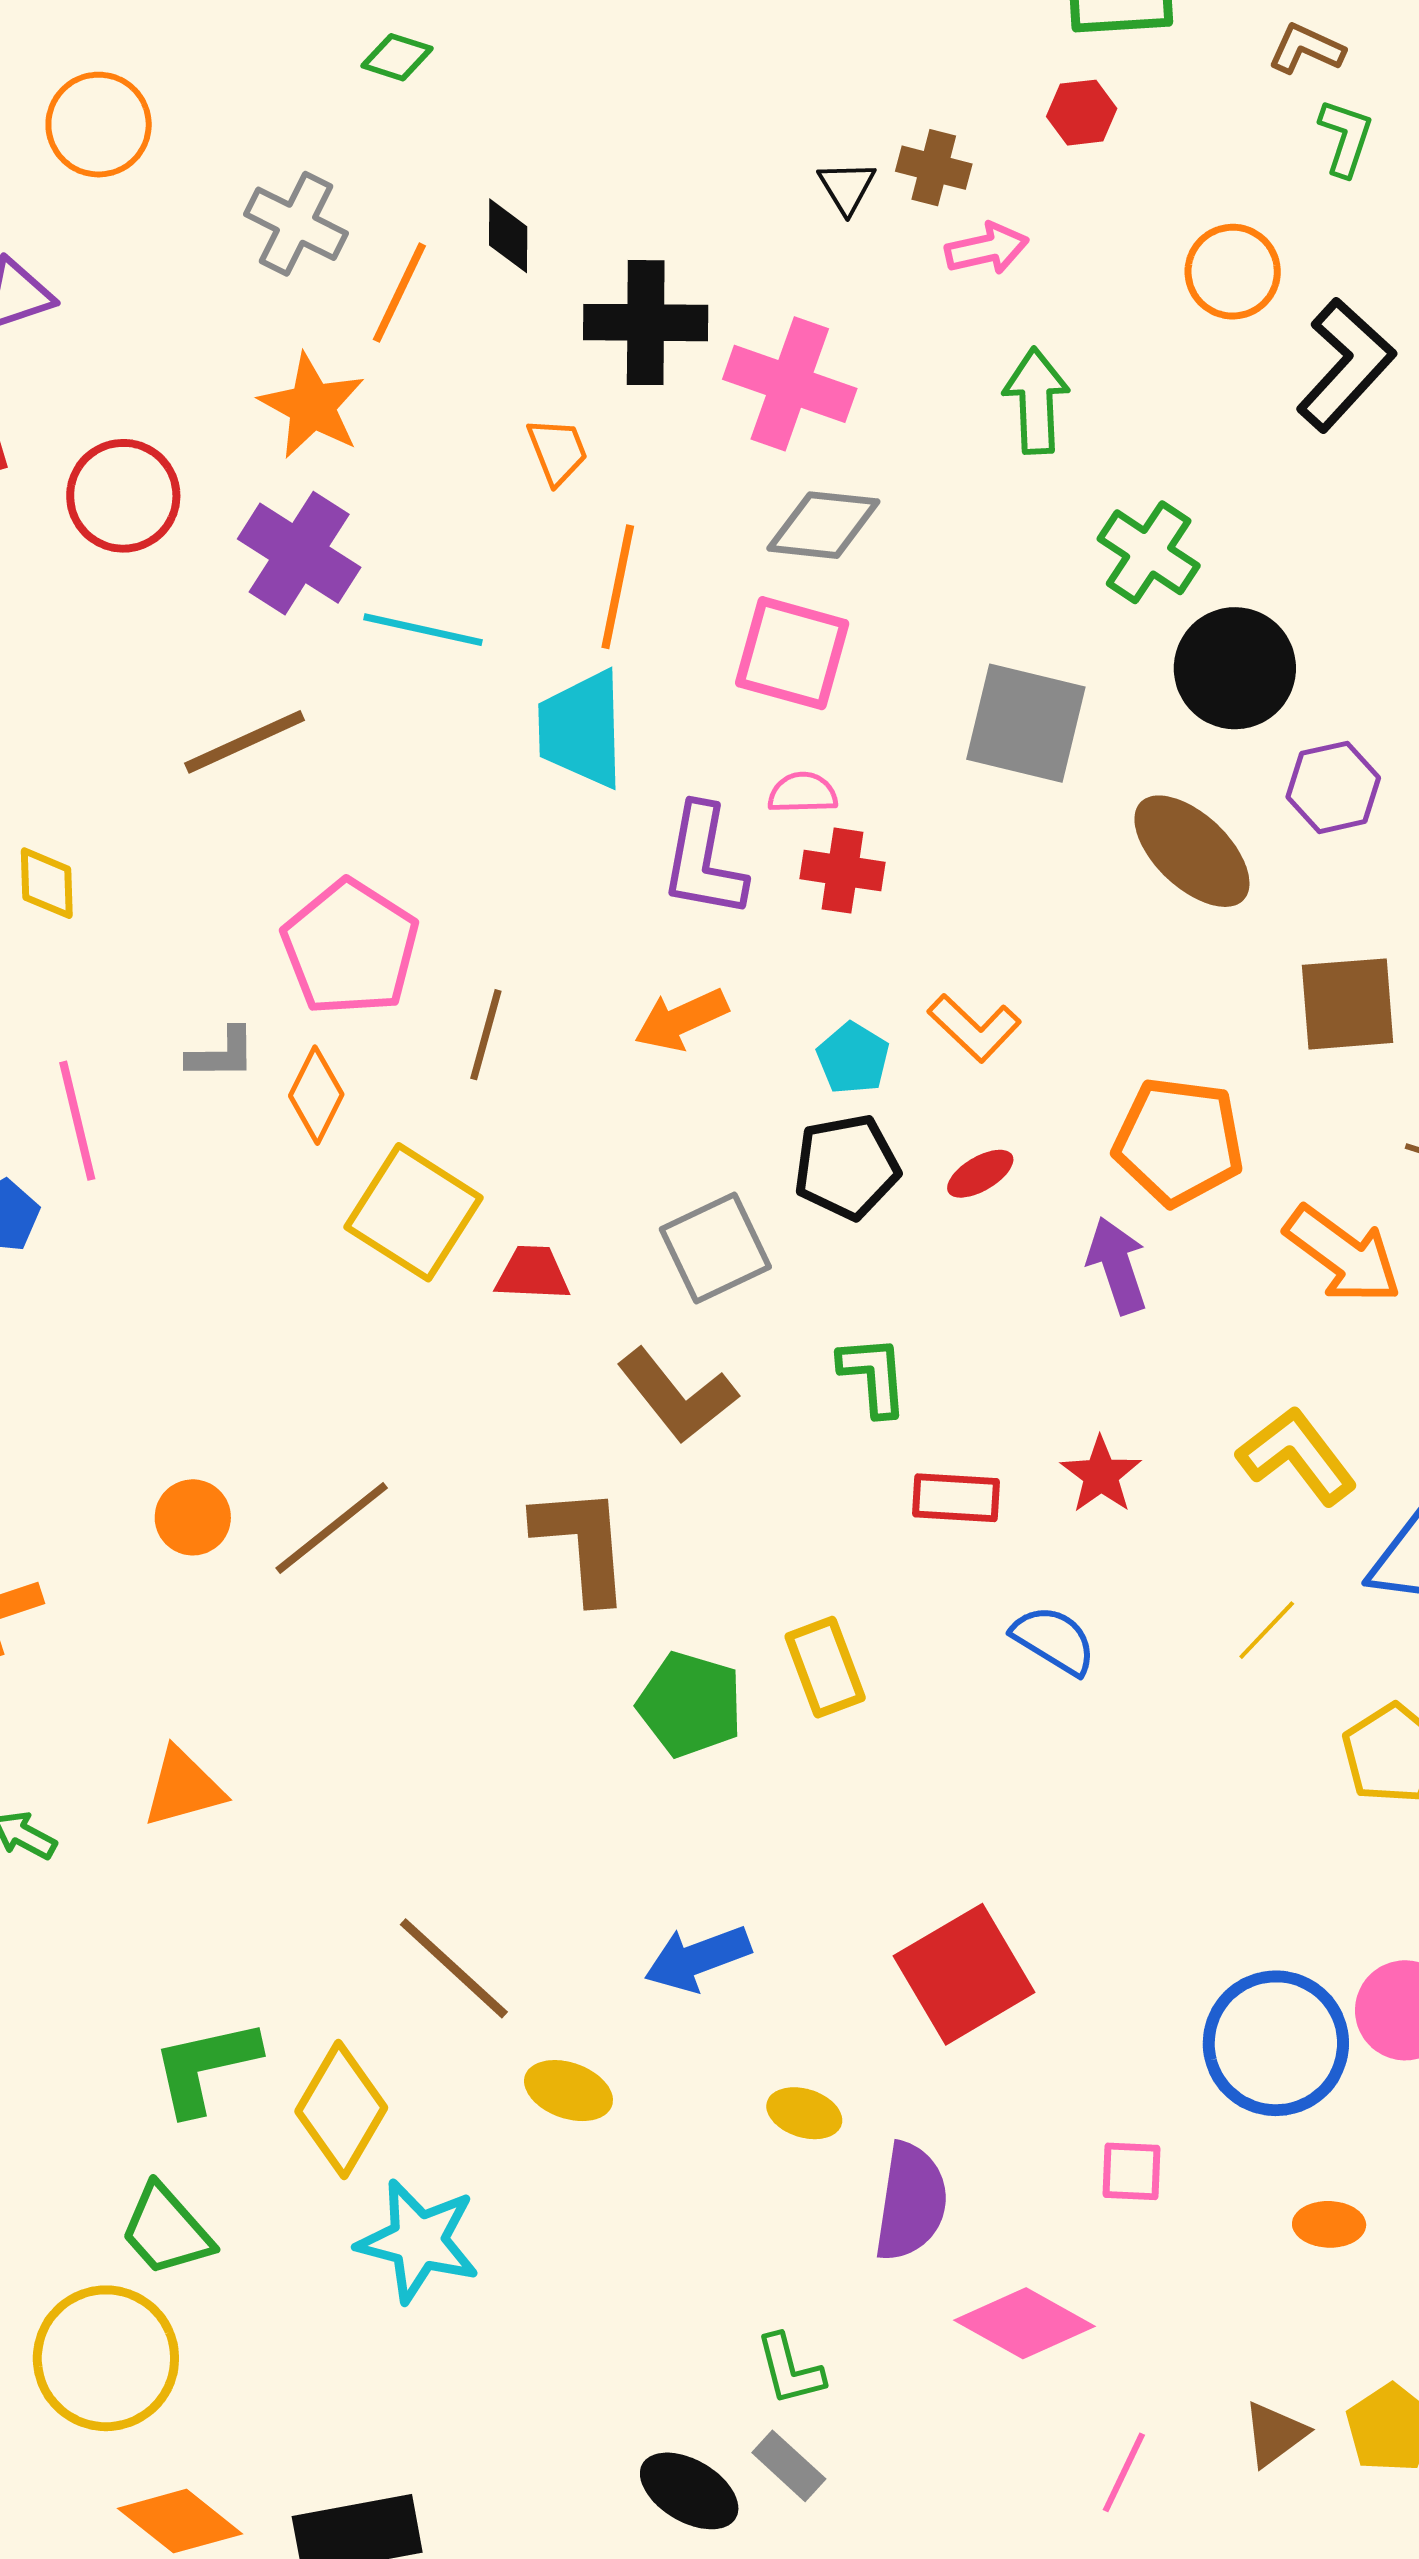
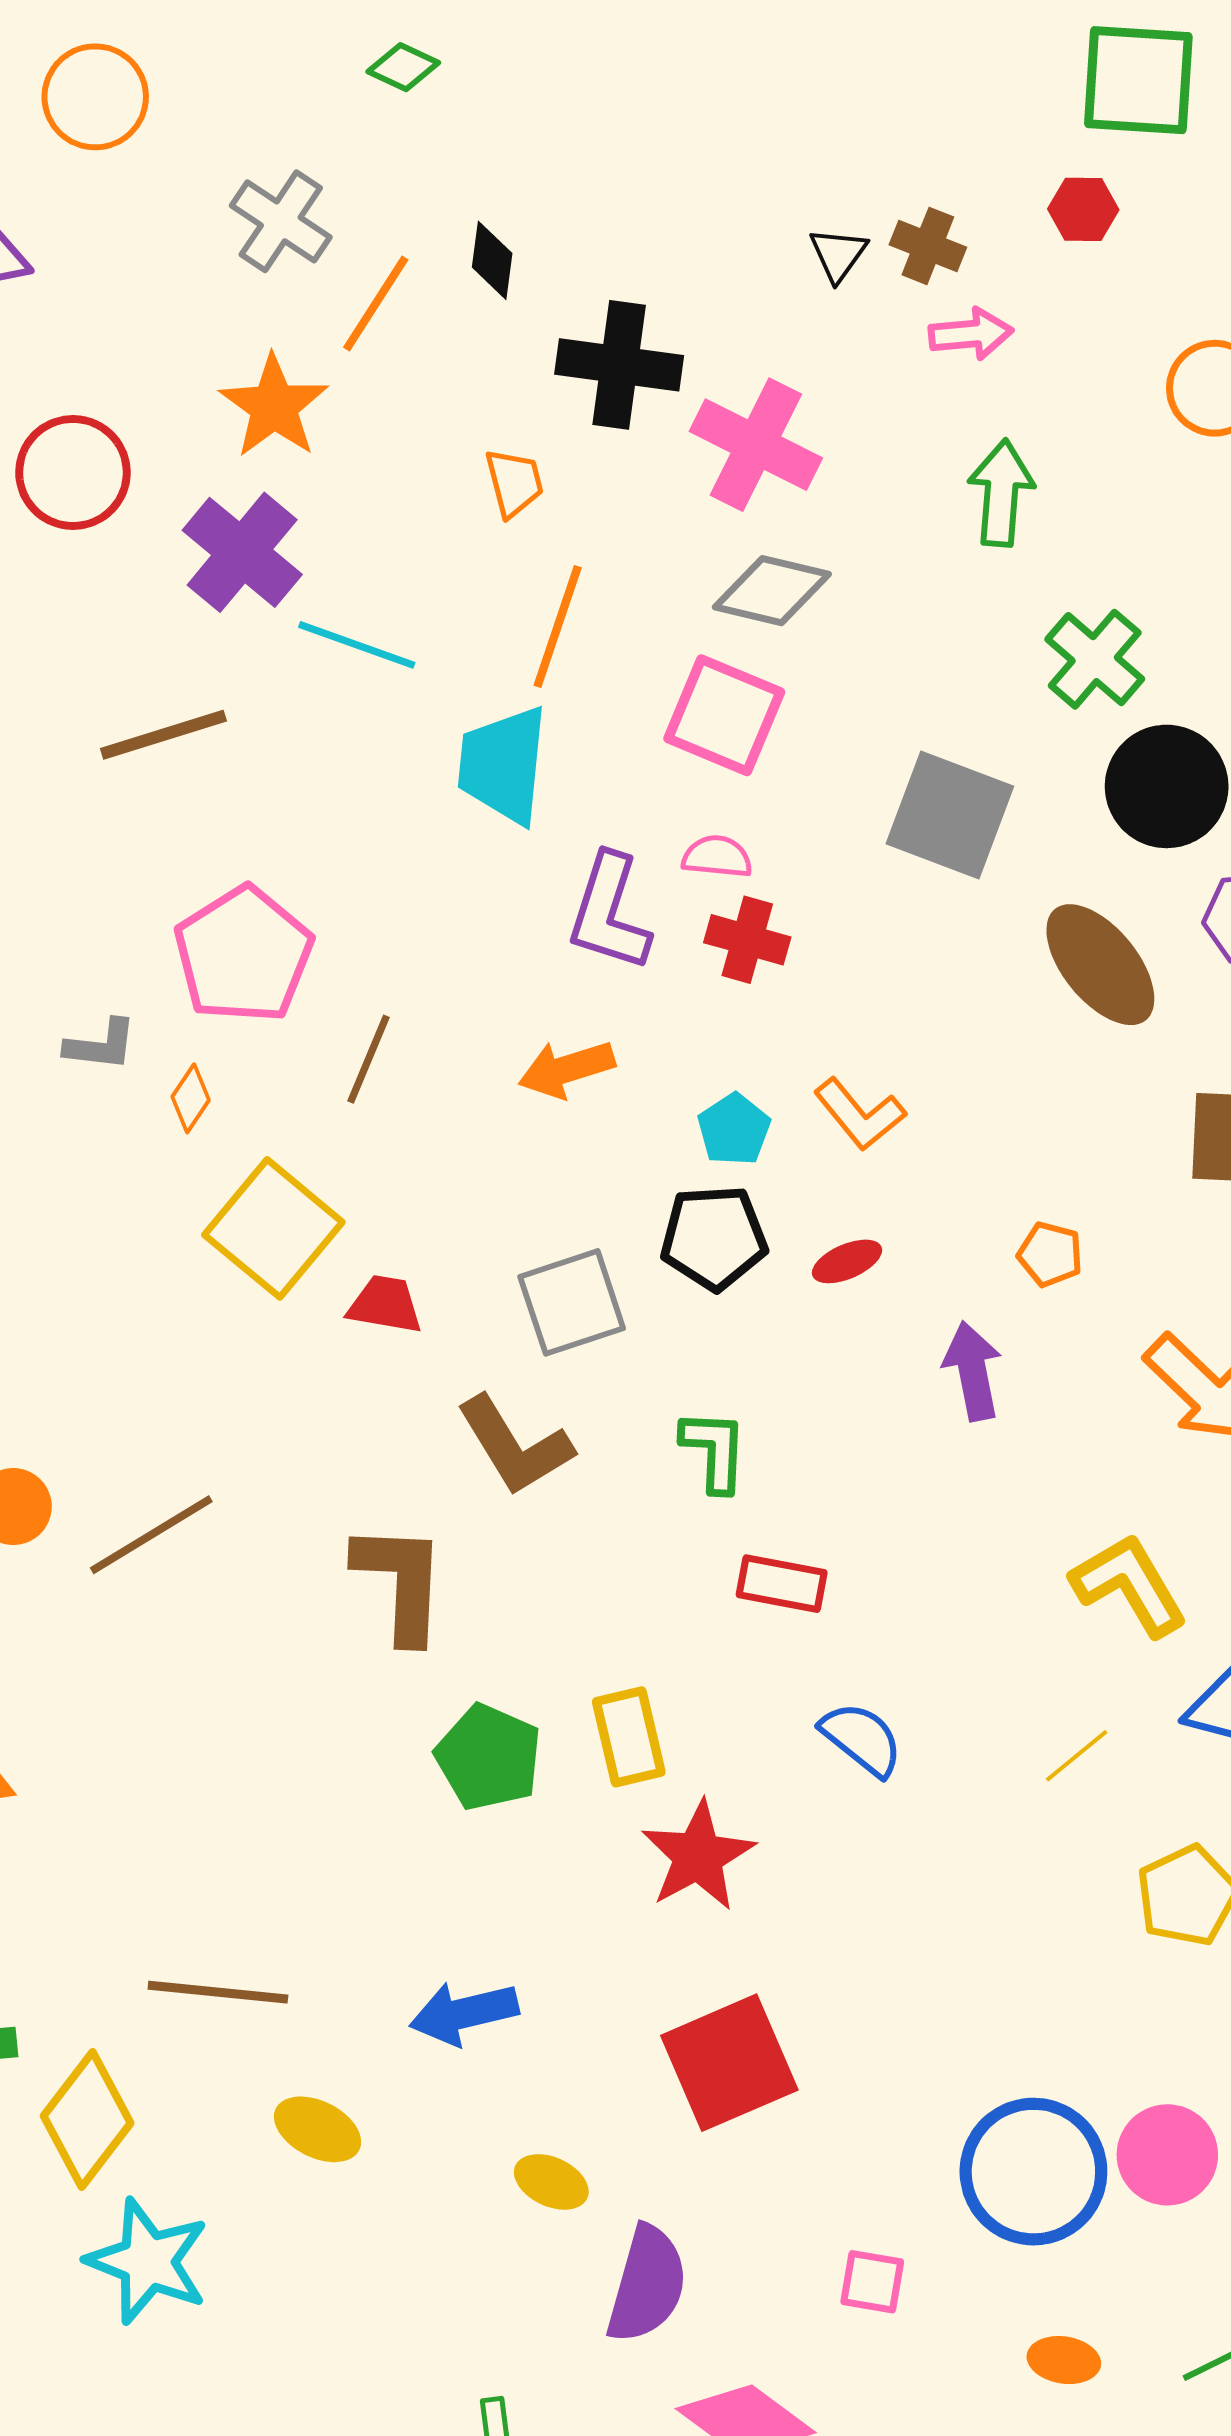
orange diamond: (316, 1095) -> (191, 1098), size x0.7
orange pentagon: (1179, 1142) -> (1050, 1254), size x0.5
red star: (1101, 1475) -> (698, 1856), moved, size x1.4
brown line: (454, 1968) -> (218, 1992), turned -44

